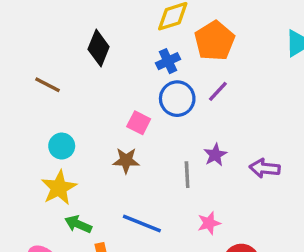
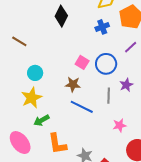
brown line: (47, 85) -> (19, 41), moved
blue circle: (177, 99) -> (106, 64), moved
green arrow: (78, 224) -> (41, 120), turned -56
blue line: (142, 224) -> (82, 107), moved

